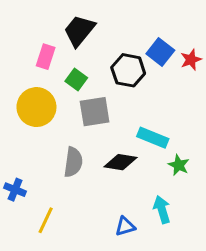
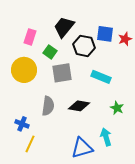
black trapezoid: (79, 31) -> (64, 27), moved
blue square: (160, 52) -> (105, 34), turned -30
cyan rectangle: (153, 138) -> (101, 77), moved
blue cross: (15, 190) -> (22, 124), moved
blue triangle: (125, 226) -> (82, 148), size x1.6

